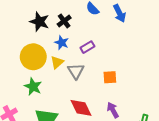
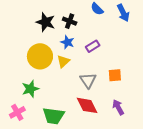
black cross: (64, 21) -> (70, 21), turned -32
gray triangle: (76, 71) -> (88, 80), moved
green star: (33, 87) -> (30, 89), moved, turned 30

